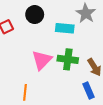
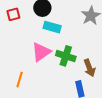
cyan rectangle: (65, 28) -> (52, 27), moved

